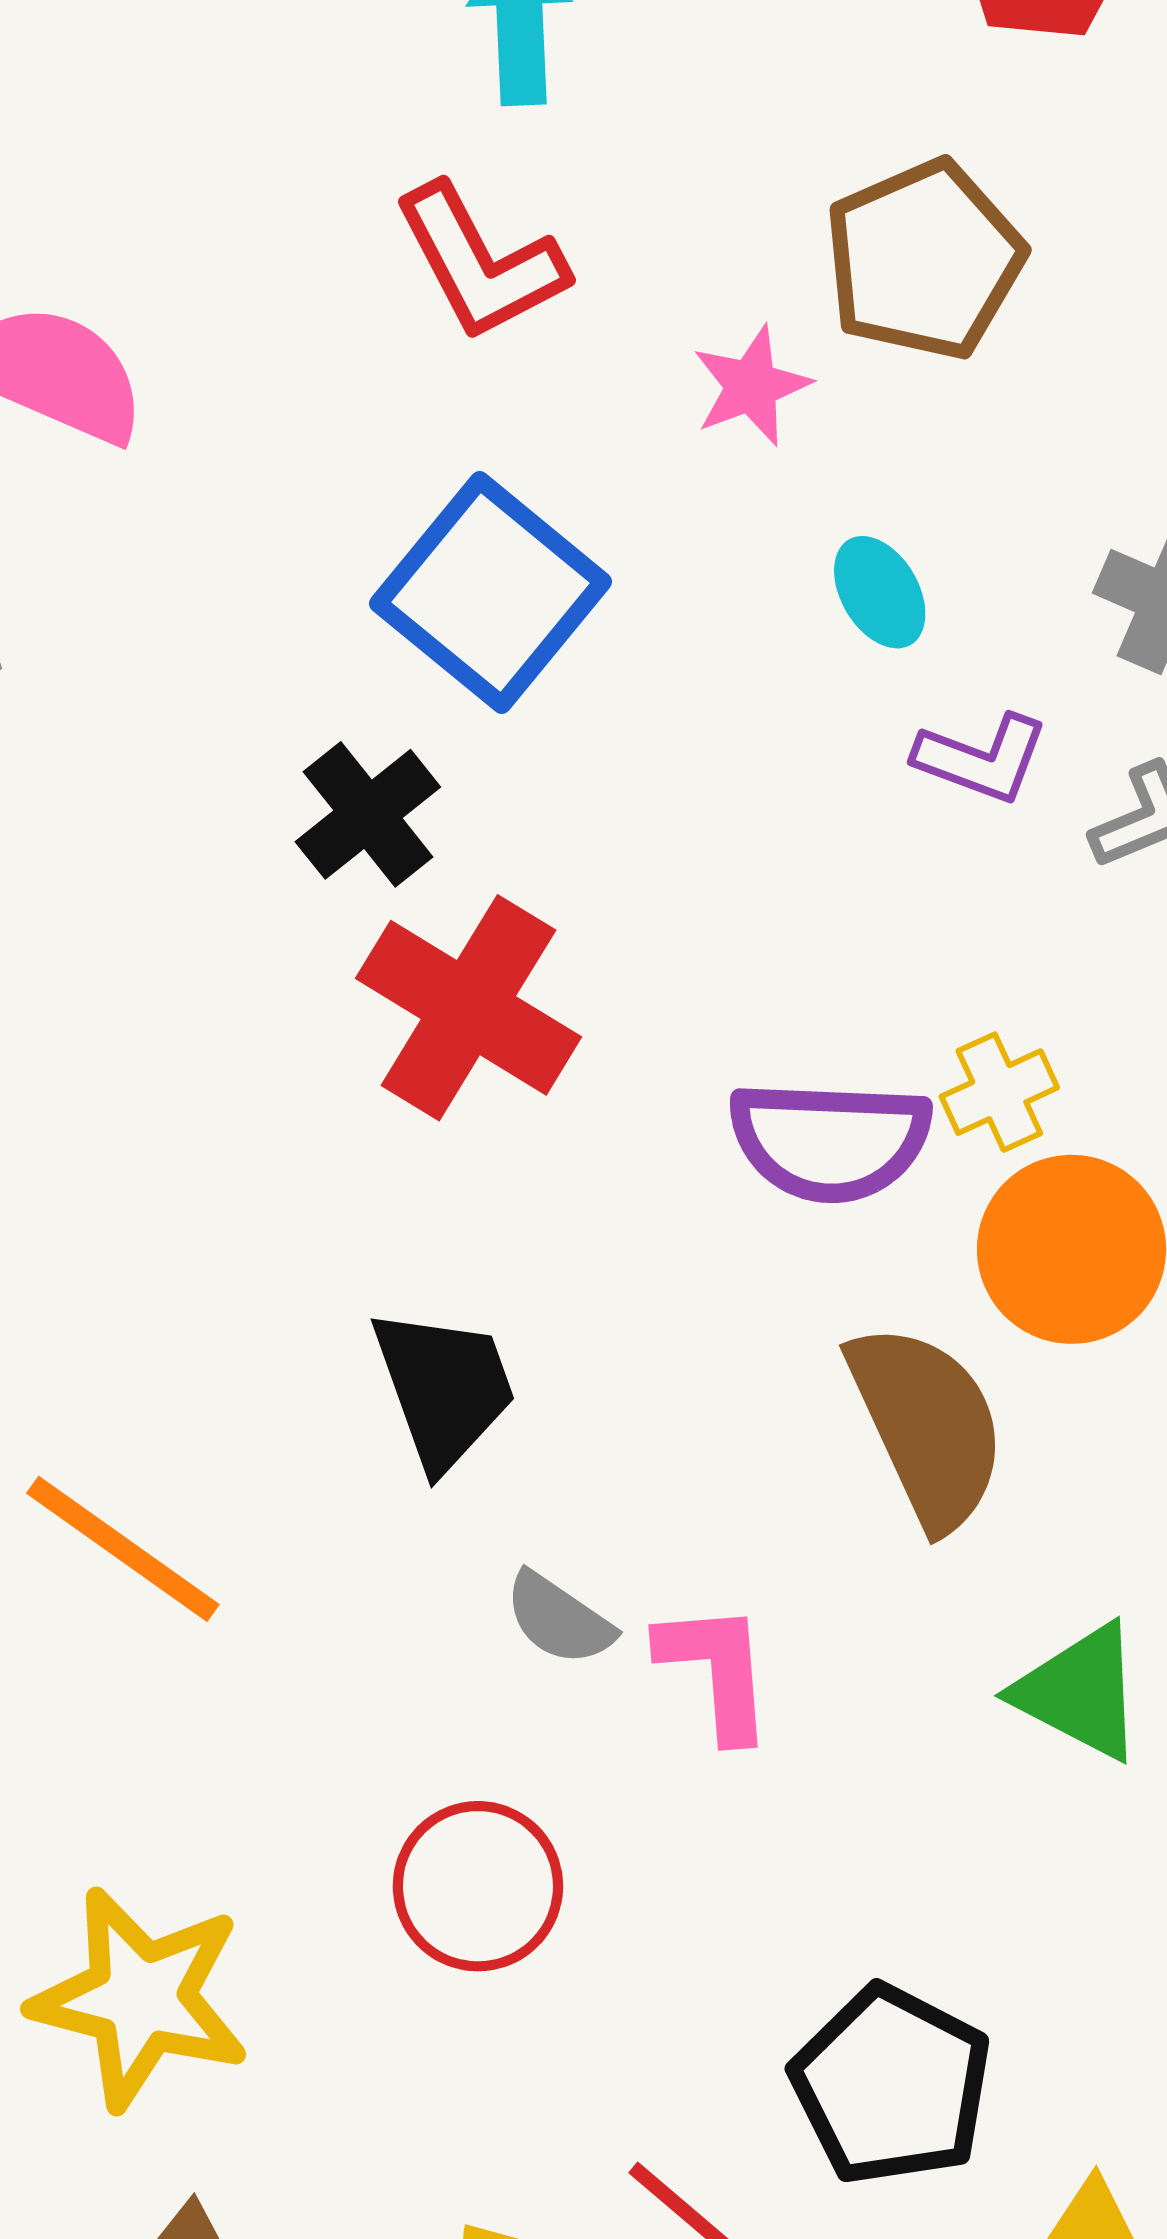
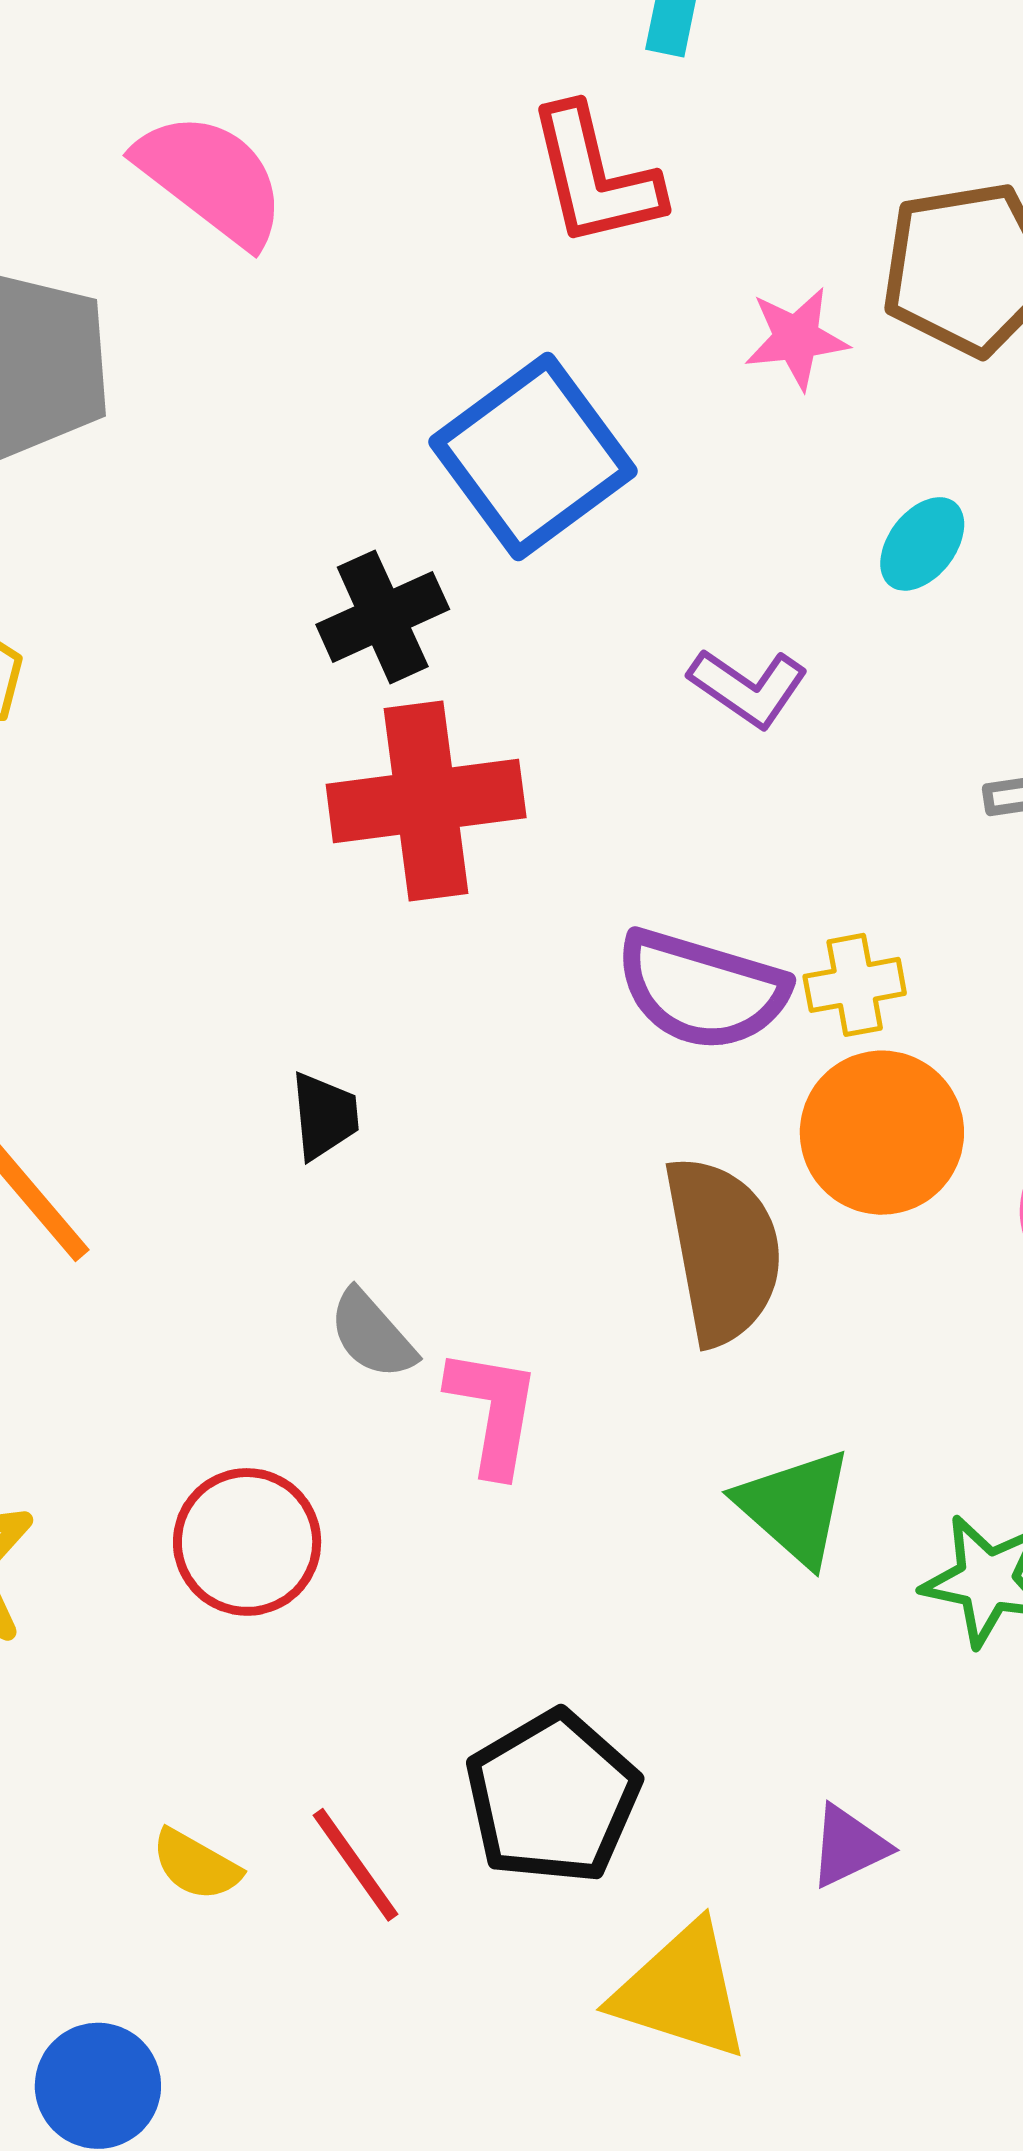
cyan ellipse: (880, 592) -> (922, 544), moved, turned 54
purple L-shape: (981, 758) -> (748, 687), moved
red cross: (468, 1008) -> (426, 801), turned 37
black trapezoid: (444, 1388) -> (324, 1116), size x0.6

